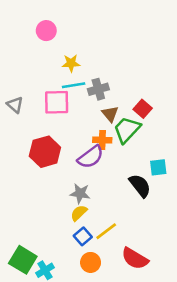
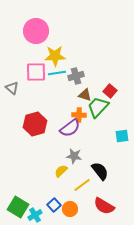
pink circle: (46, 31) -> (36, 31), size x1.6
yellow star: (71, 63) -> (55, 56), size x1.5
pink square: (57, 102) -> (36, 72), moved
brown triangle: (110, 114) -> (85, 95), turned -32
black semicircle: (140, 186) -> (100, 171), moved
gray star: (80, 193) -> (74, 156), moved
blue square: (83, 236) -> (54, 205), moved

